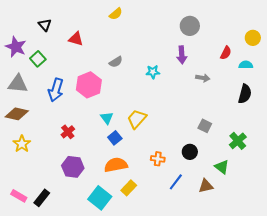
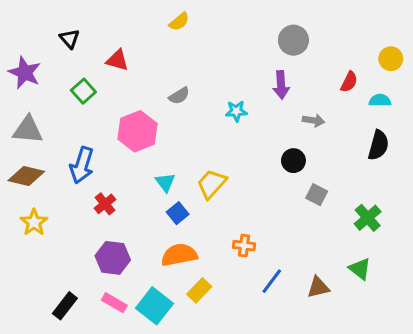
green square: (38, 59) -> (83, 91), moved
blue arrow: (56, 90) -> (82, 165), moved
black circle: (190, 152) -> (293, 161), moved
green triangle: (222, 167) -> (360, 269), moved
pink rectangle: (19, 196) -> (114, 303), moved

